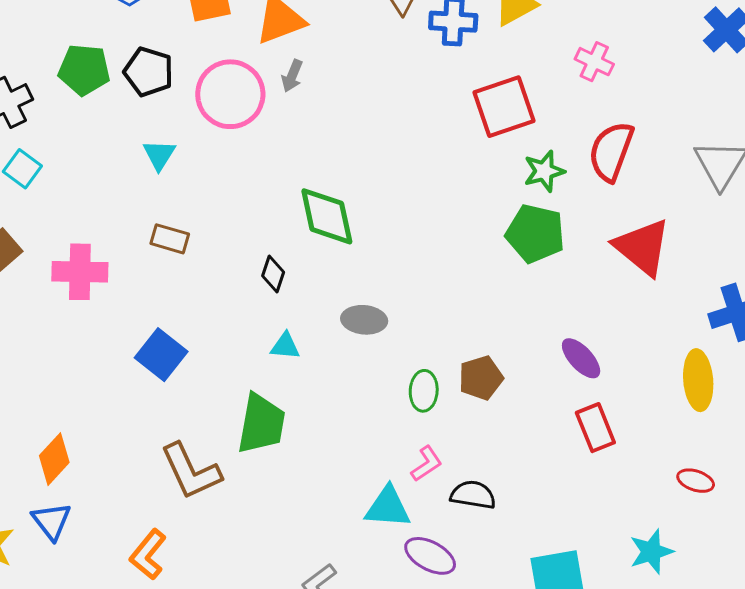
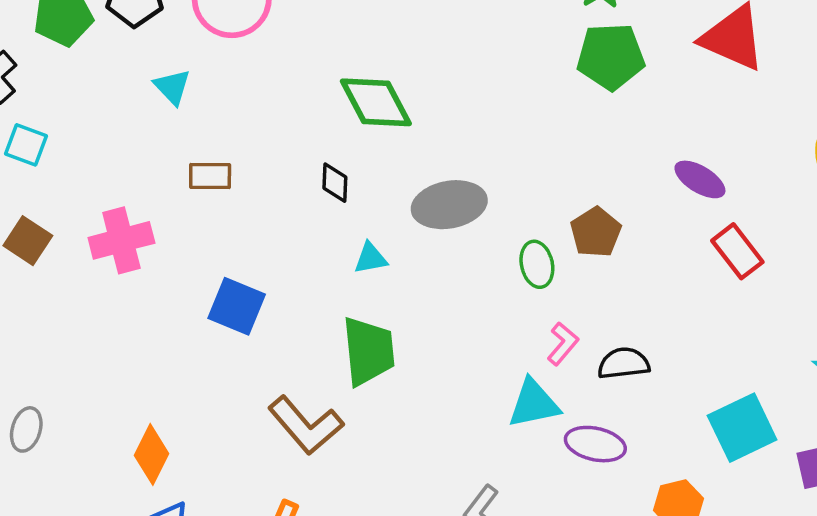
gray ellipse: (364, 320) -> (449, 205), size x1.4

